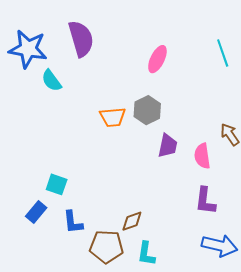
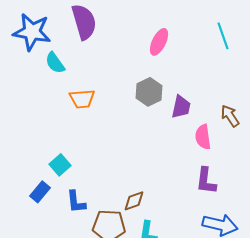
orange trapezoid: (113, 117) -> (82, 99), moved
purple trapezoid: (168, 146) -> (181, 107), moved
cyan square: (57, 184) -> (60, 165), turned 30

